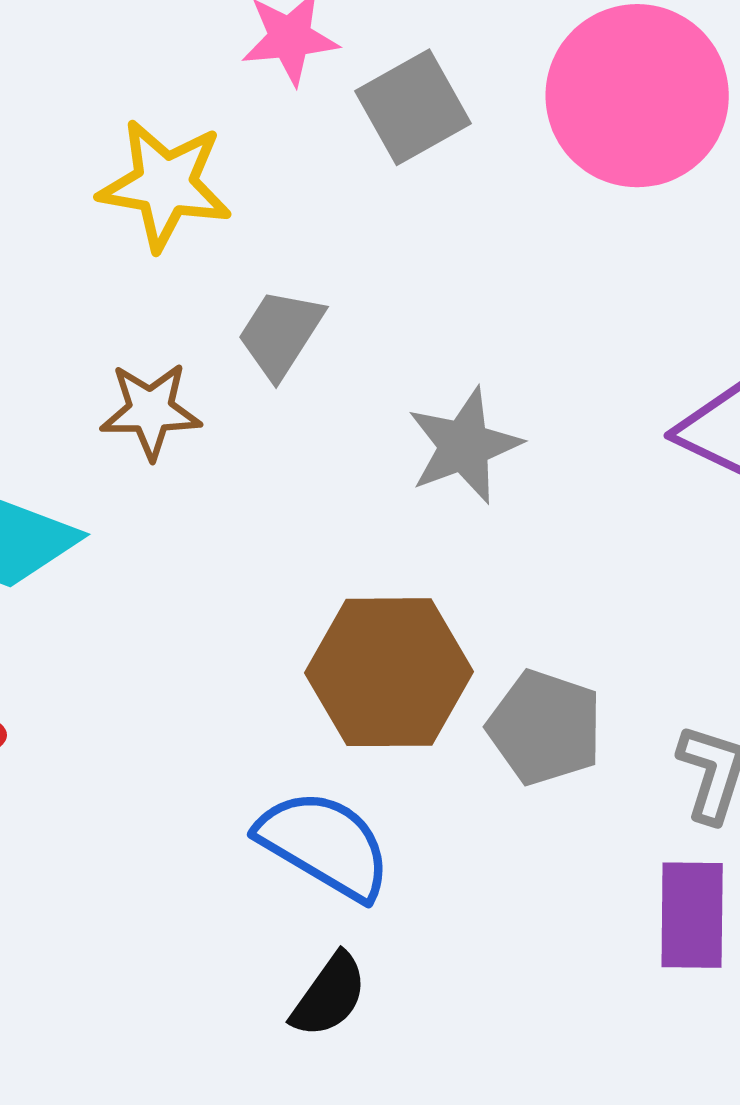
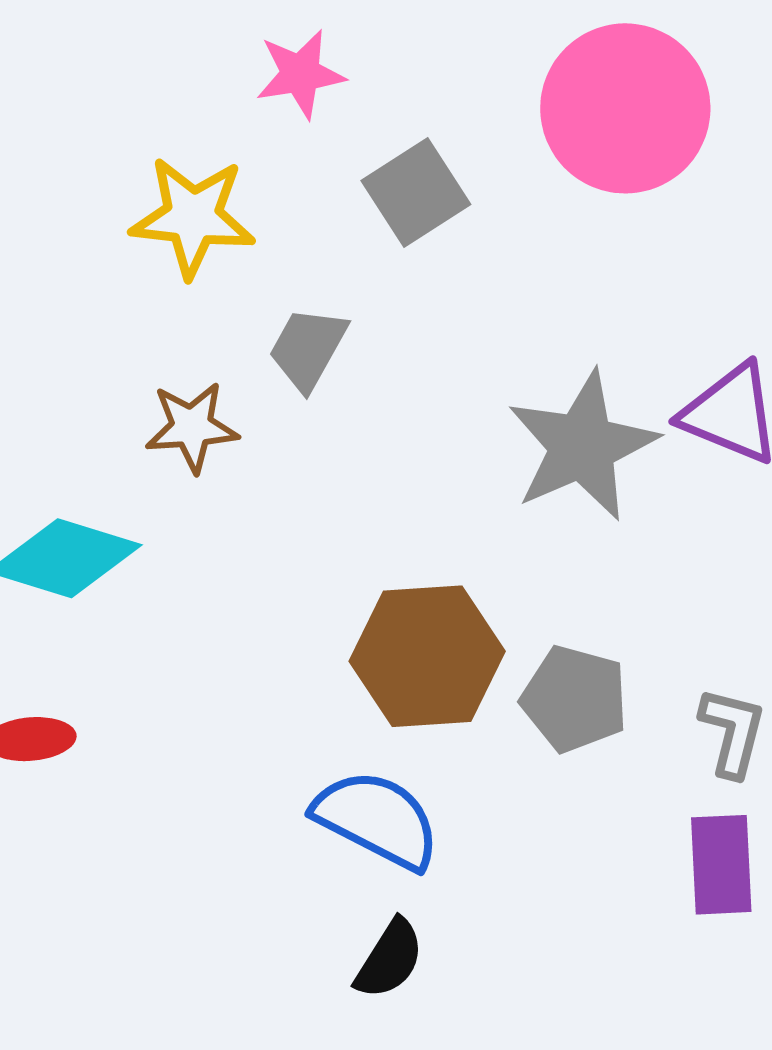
gray square: (413, 107) -> (416, 192), moved
gray star: (464, 446) -> (582, 446), moved, size x1.4

